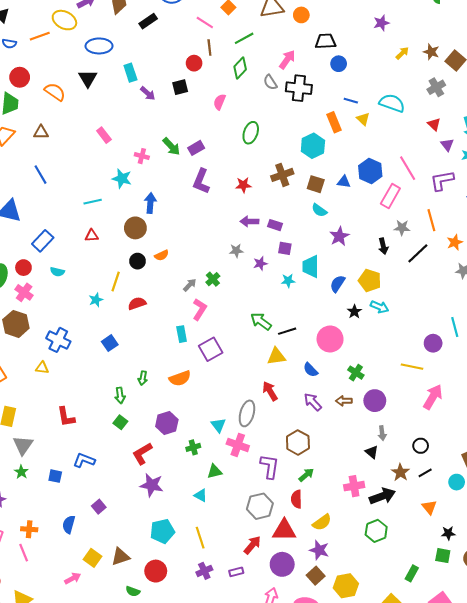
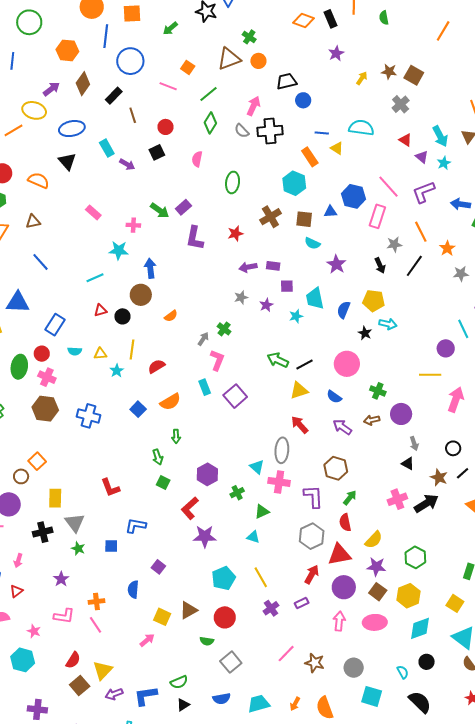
brown line: (209, 48) -> (133, 115), moved
black circle: (138, 261) -> (122, 316), moved
yellow triangle: (42, 368) -> (100, 354), moved
orange semicircle: (180, 378) -> (170, 402), moved
green hexagon: (376, 531) -> (415, 557), moved

